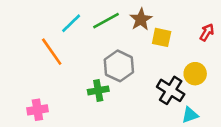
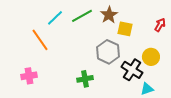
gray hexagon: (119, 66) -> (108, 52), moved
green cross: (98, 90) -> (85, 79), moved
pink cross: (37, 110) -> (29, 76), moved

